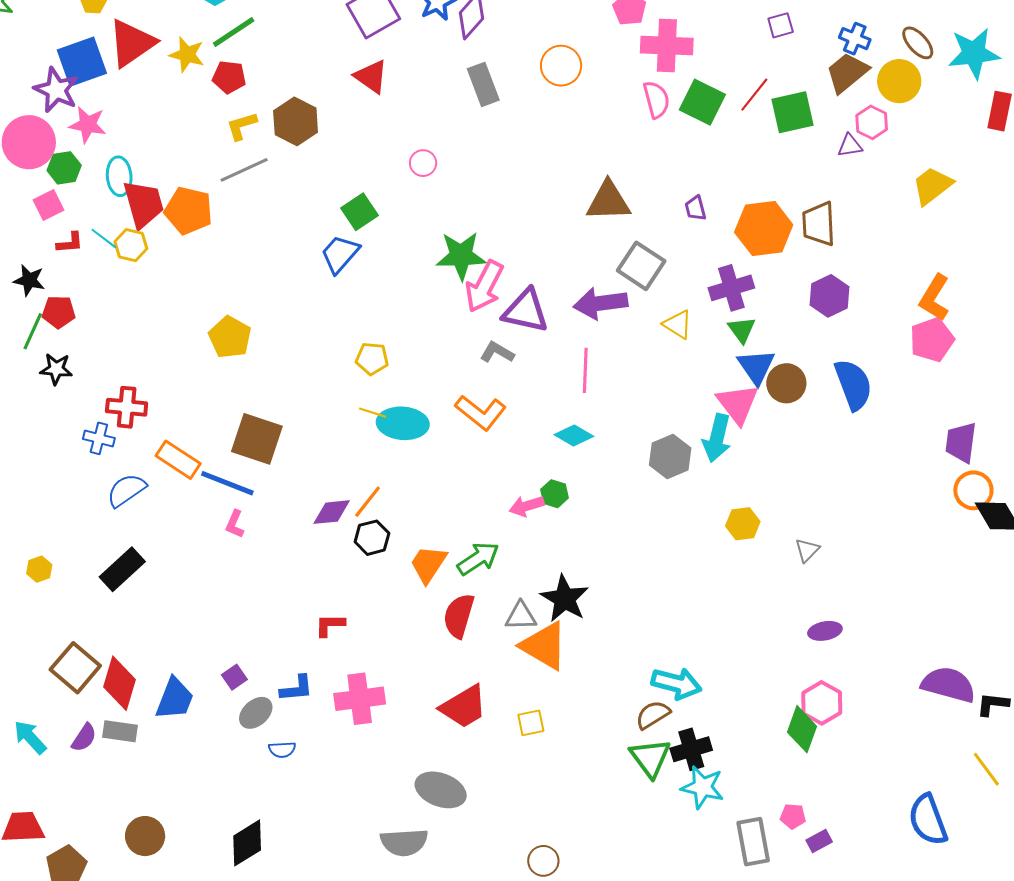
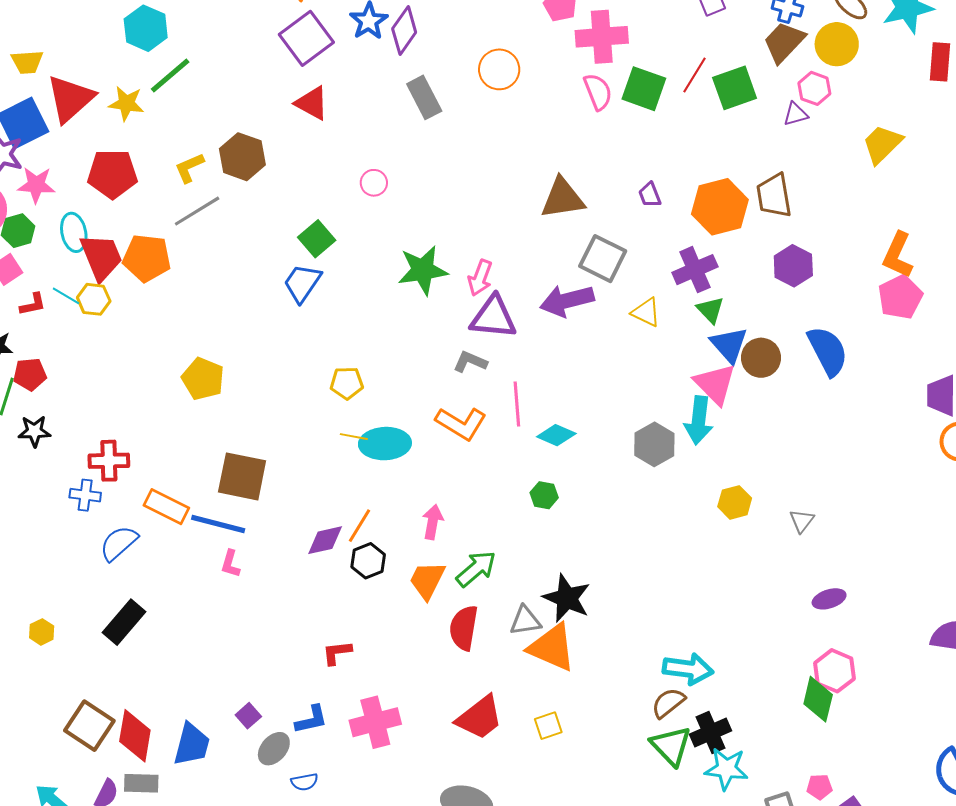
red pentagon: (229, 77) -> (112, 174), moved, size x1.5
pink arrow: (484, 286) -> (480, 278), moved, size x0.7
pink line: (585, 370) -> (517, 404), moved
pink arrow: (527, 506) -> (433, 522), moved, turned 124

